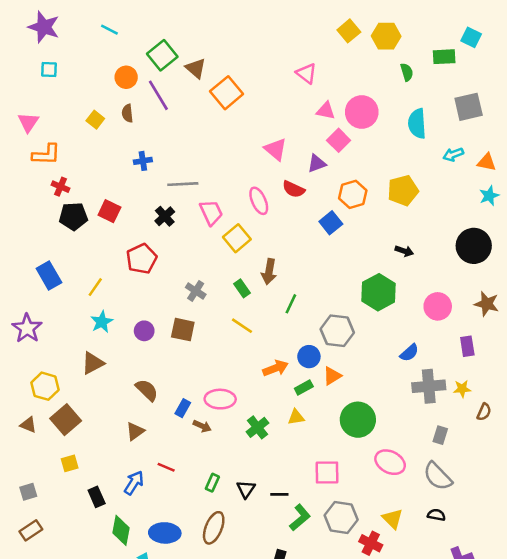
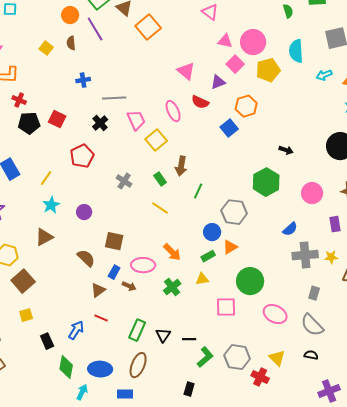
yellow pentagon: (403, 191) -> (268, 70), moved
brown square: (183, 330) -> (114, 241), moved
orange arrow: (275, 368) -> (172, 252), moved, turned 66
brown triangle: (135, 431) -> (98, 290), moved
pink square: (327, 472) -> (226, 307), moved
green rectangle: (212, 483) -> (137, 330), size x1.5

